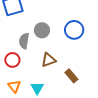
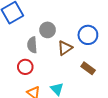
blue circle: (74, 30) -> (88, 35), moved
brown triangle: (49, 60) -> (65, 48), moved

